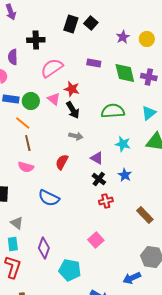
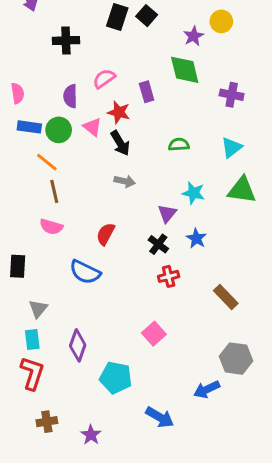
yellow circle: (147, 39) -> (221, 21), moved
purple semicircle: (13, 57) -> (70, 96), moved
purple rectangle: (94, 63) -> (147, 92), moved, turned 64
pink semicircle: (52, 68) -> (104, 79), moved, size x0.7
green diamond: (125, 73) -> (185, 70), moved
green semicircle: (113, 111) -> (179, 145), size x0.6
purple triangle: (97, 158) -> (167, 213), moved, turned 40
red semicircle: (62, 162) -> (106, 234), moved
gray triangle: (17, 223) -> (38, 309), turned 32

